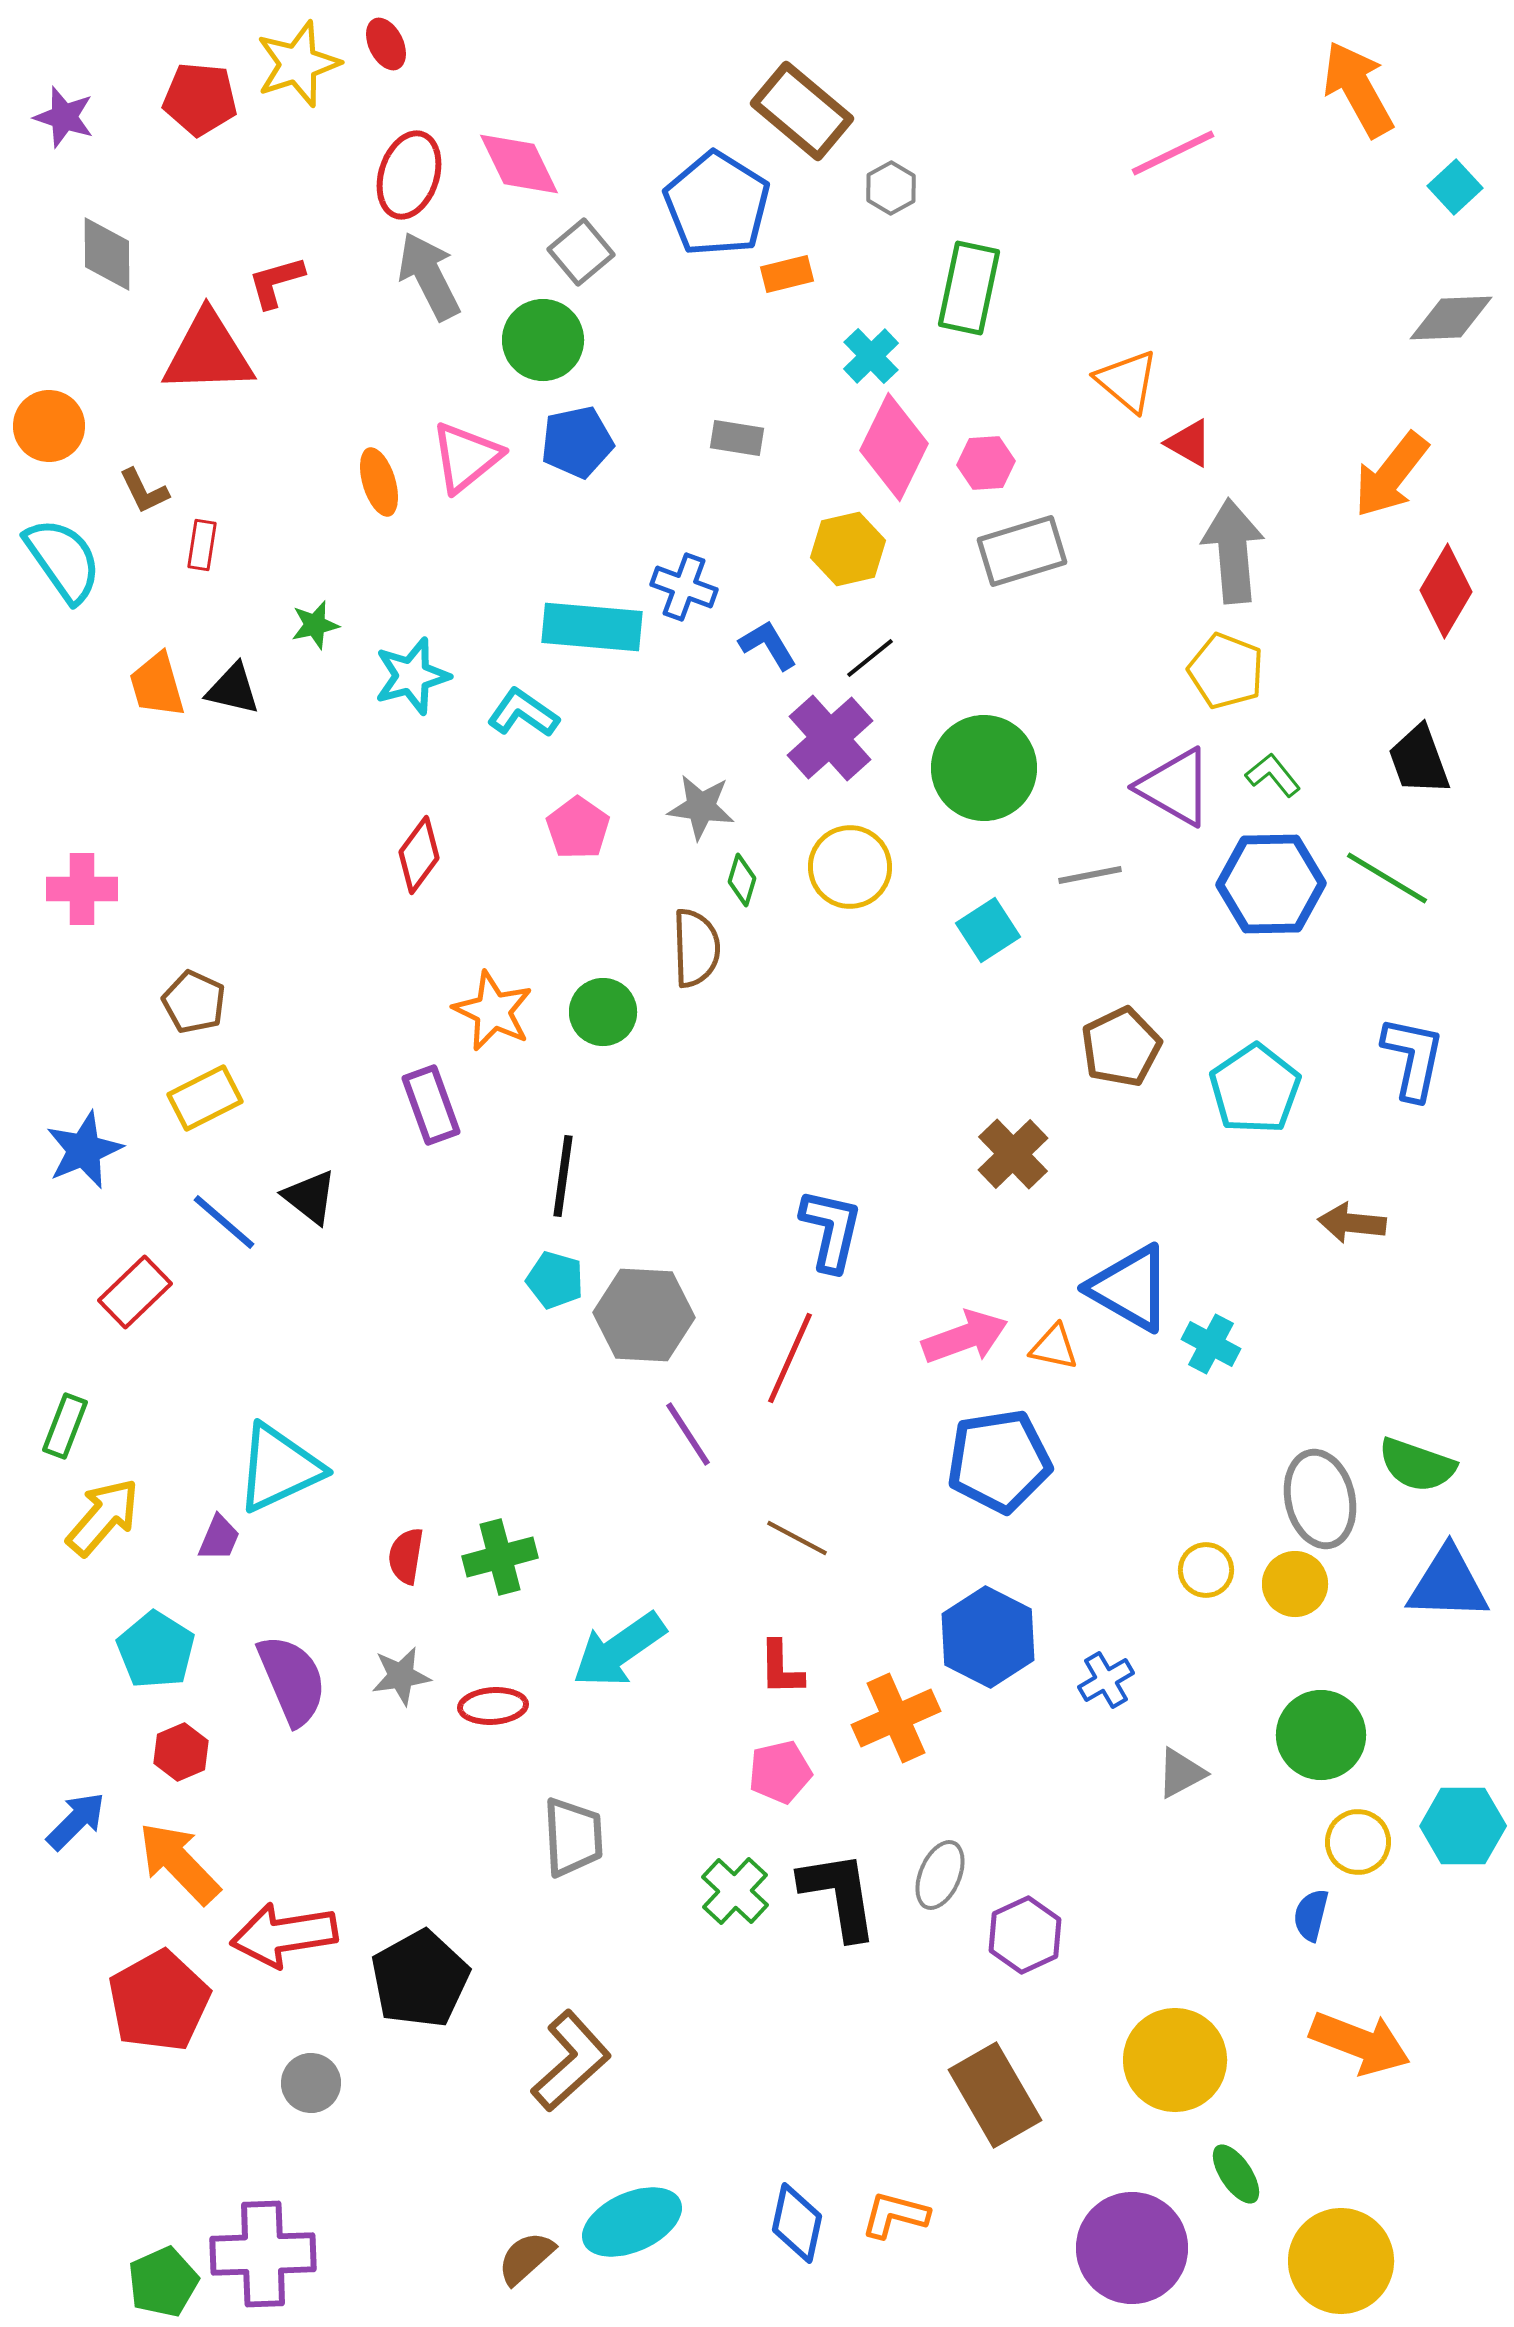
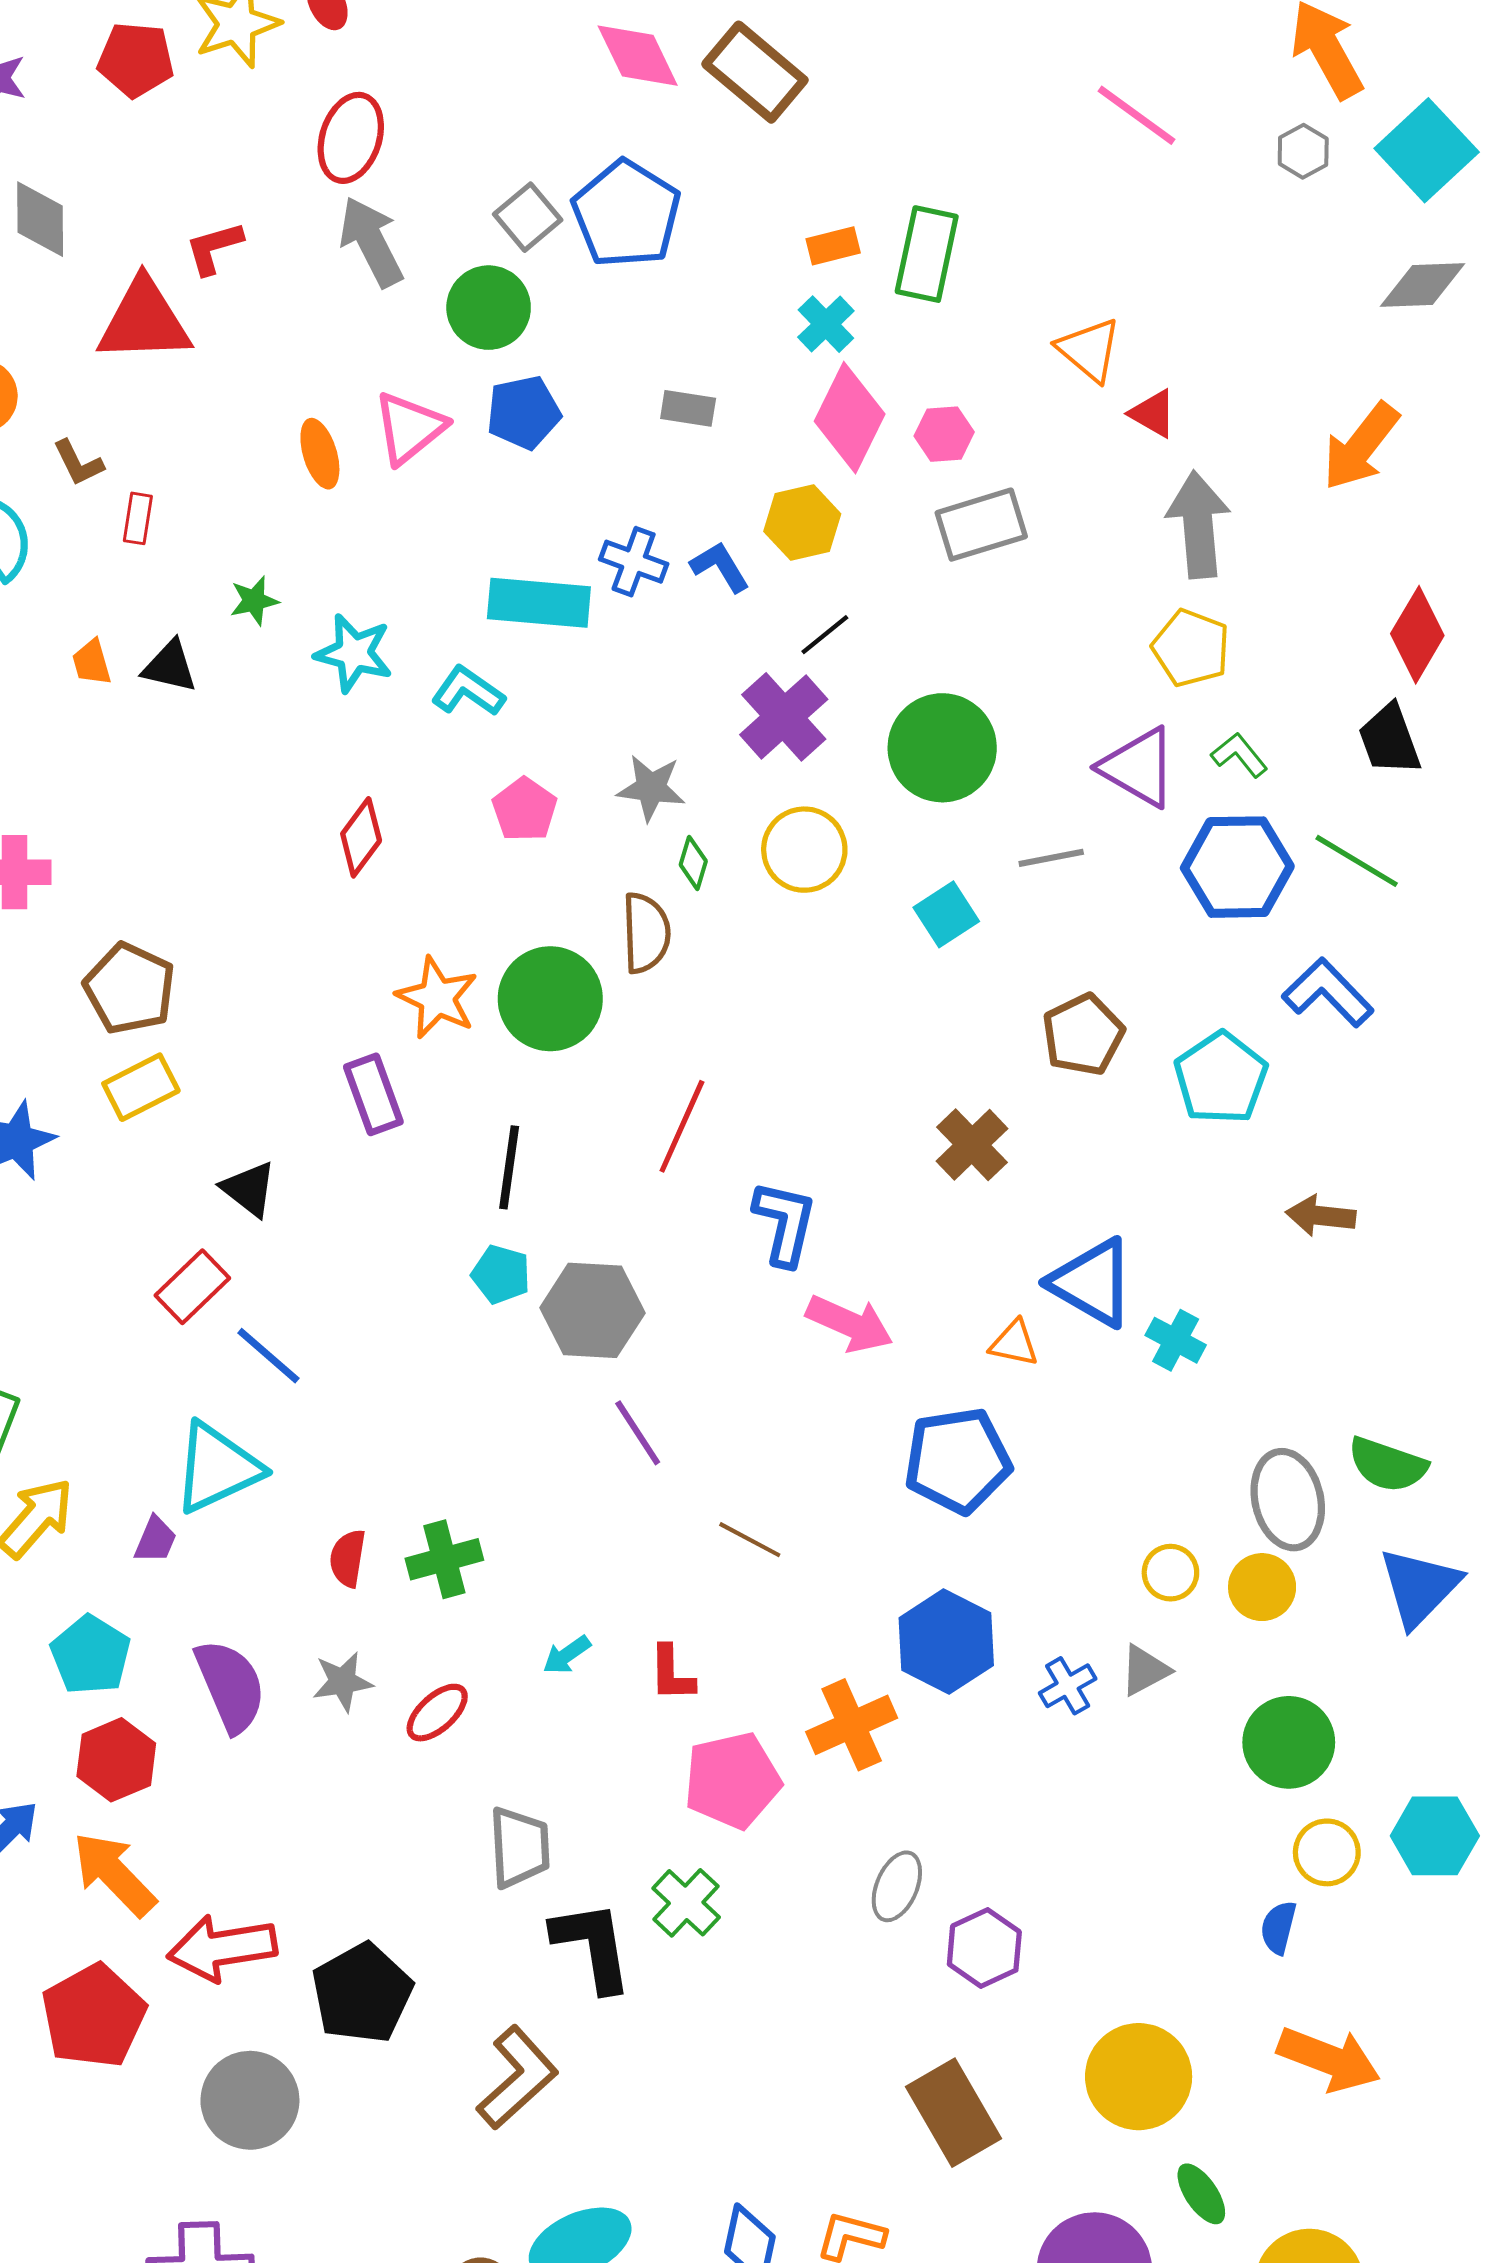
pink line: (1173, 153) -> (1137, 115), turned 62
pink diamond: (519, 164) -> (638, 56), moved
cyan square: (1455, 187) -> (1427, 150), size x1.8
gray hexagon: (891, 188) -> (1303, 151), moved
blue pentagon: (717, 204) -> (626, 214), moved
orange rectangle: (787, 274) -> (833, 246), moved
red diamond: (1446, 591) -> (1417, 635), moved
blue L-shape: (768, 645) -> (720, 567), moved
cyan star: (412, 676) -> (354, 653), turned 30
orange trapezoid: (157, 685) -> (92, 662), size x0.7
brown pentagon: (194, 1002) -> (130, 988), size x1.4
green circle: (603, 1012) -> (550, 999), size x1.5
blue L-shape: (1413, 1058) -> (1328, 993), moved, turned -56
blue line: (224, 1222) -> (268, 1356), moved
red rectangle: (135, 1292) -> (192, 1287), moved
pink arrow: (965, 1337) -> (850, 1324), moved, turned 44
red line: (790, 1358) -> (682, 1126), moved
blue triangle: (1448, 1584) -> (1419, 1587), turned -48
cyan arrow: (619, 1650) -> (567, 1655), size x0.5
red L-shape: (781, 1668) -> (672, 1673), moved
red ellipse: (493, 1706) -> (437, 1713), turned -38
red hexagon: (181, 1752) -> (116, 1760), size x1.4
pink pentagon: (780, 1772) -> (732, 1780), size x1.5
gray triangle: (1181, 1773) -> (1145, 1670), moved
black L-shape: (839, 1895) -> (592, 1946), moved
gray circle: (311, 2083) -> (250, 2100), size x1.6

